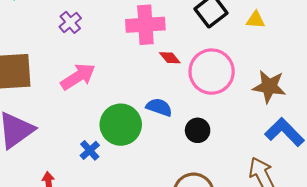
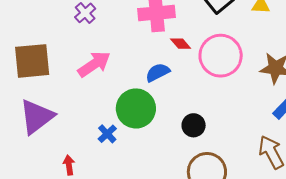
blue semicircle: (159, 107) -> (158, 72), moved, turned -45
black circle: (198, 130) -> (194, 125), moved

